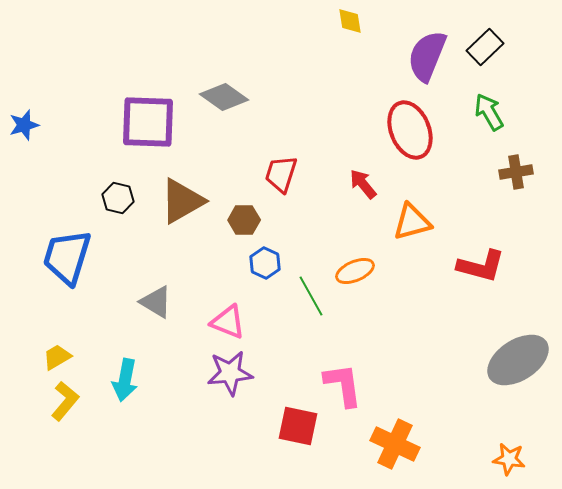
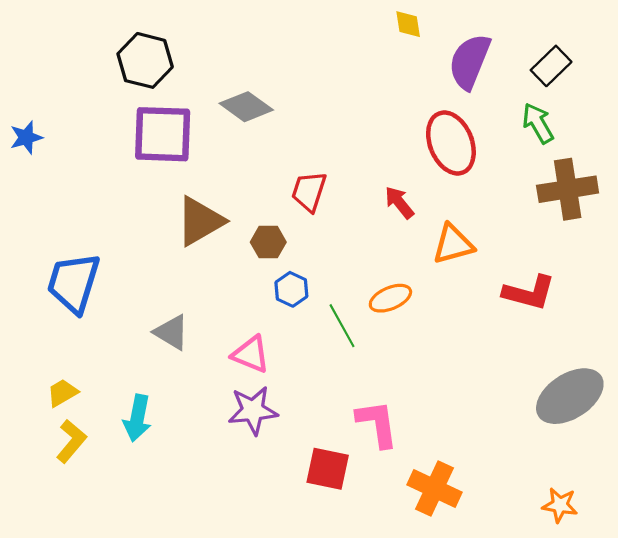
yellow diamond: (350, 21) -> (408, 24), moved
black rectangle: (485, 47) -> (551, 66), moved
brown cross: (516, 172) -> (568, 189), size x1.6
black hexagon: (118, 198) -> (145, 60), moved, size x1.6

